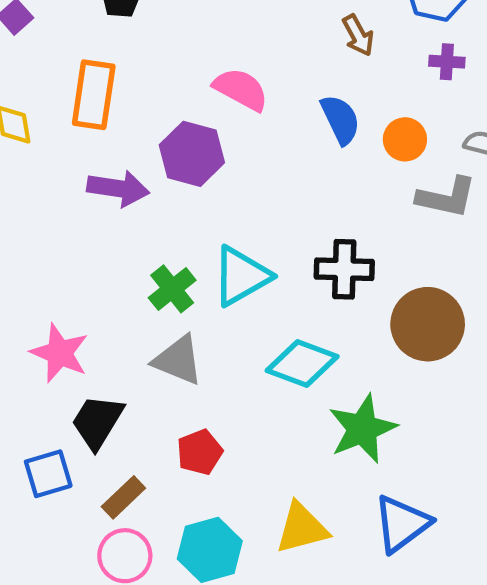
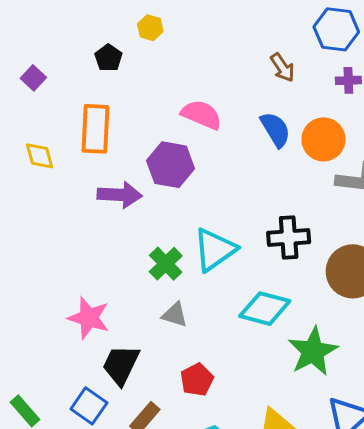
orange circle: (405, 139) -> (323, 139), size x1.4
gray triangle: (178, 360) -> (175, 315), size x0.7
blue square: (48, 474) -> (89, 406), turned -33

